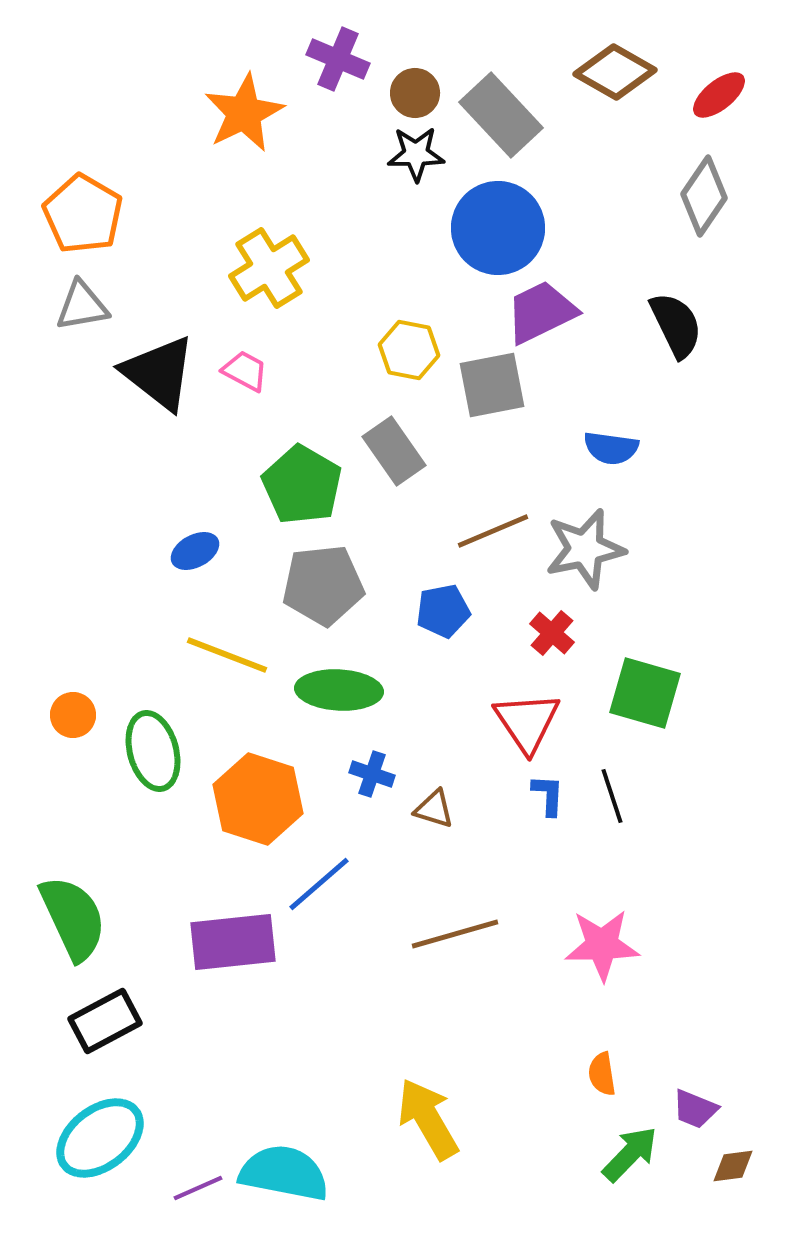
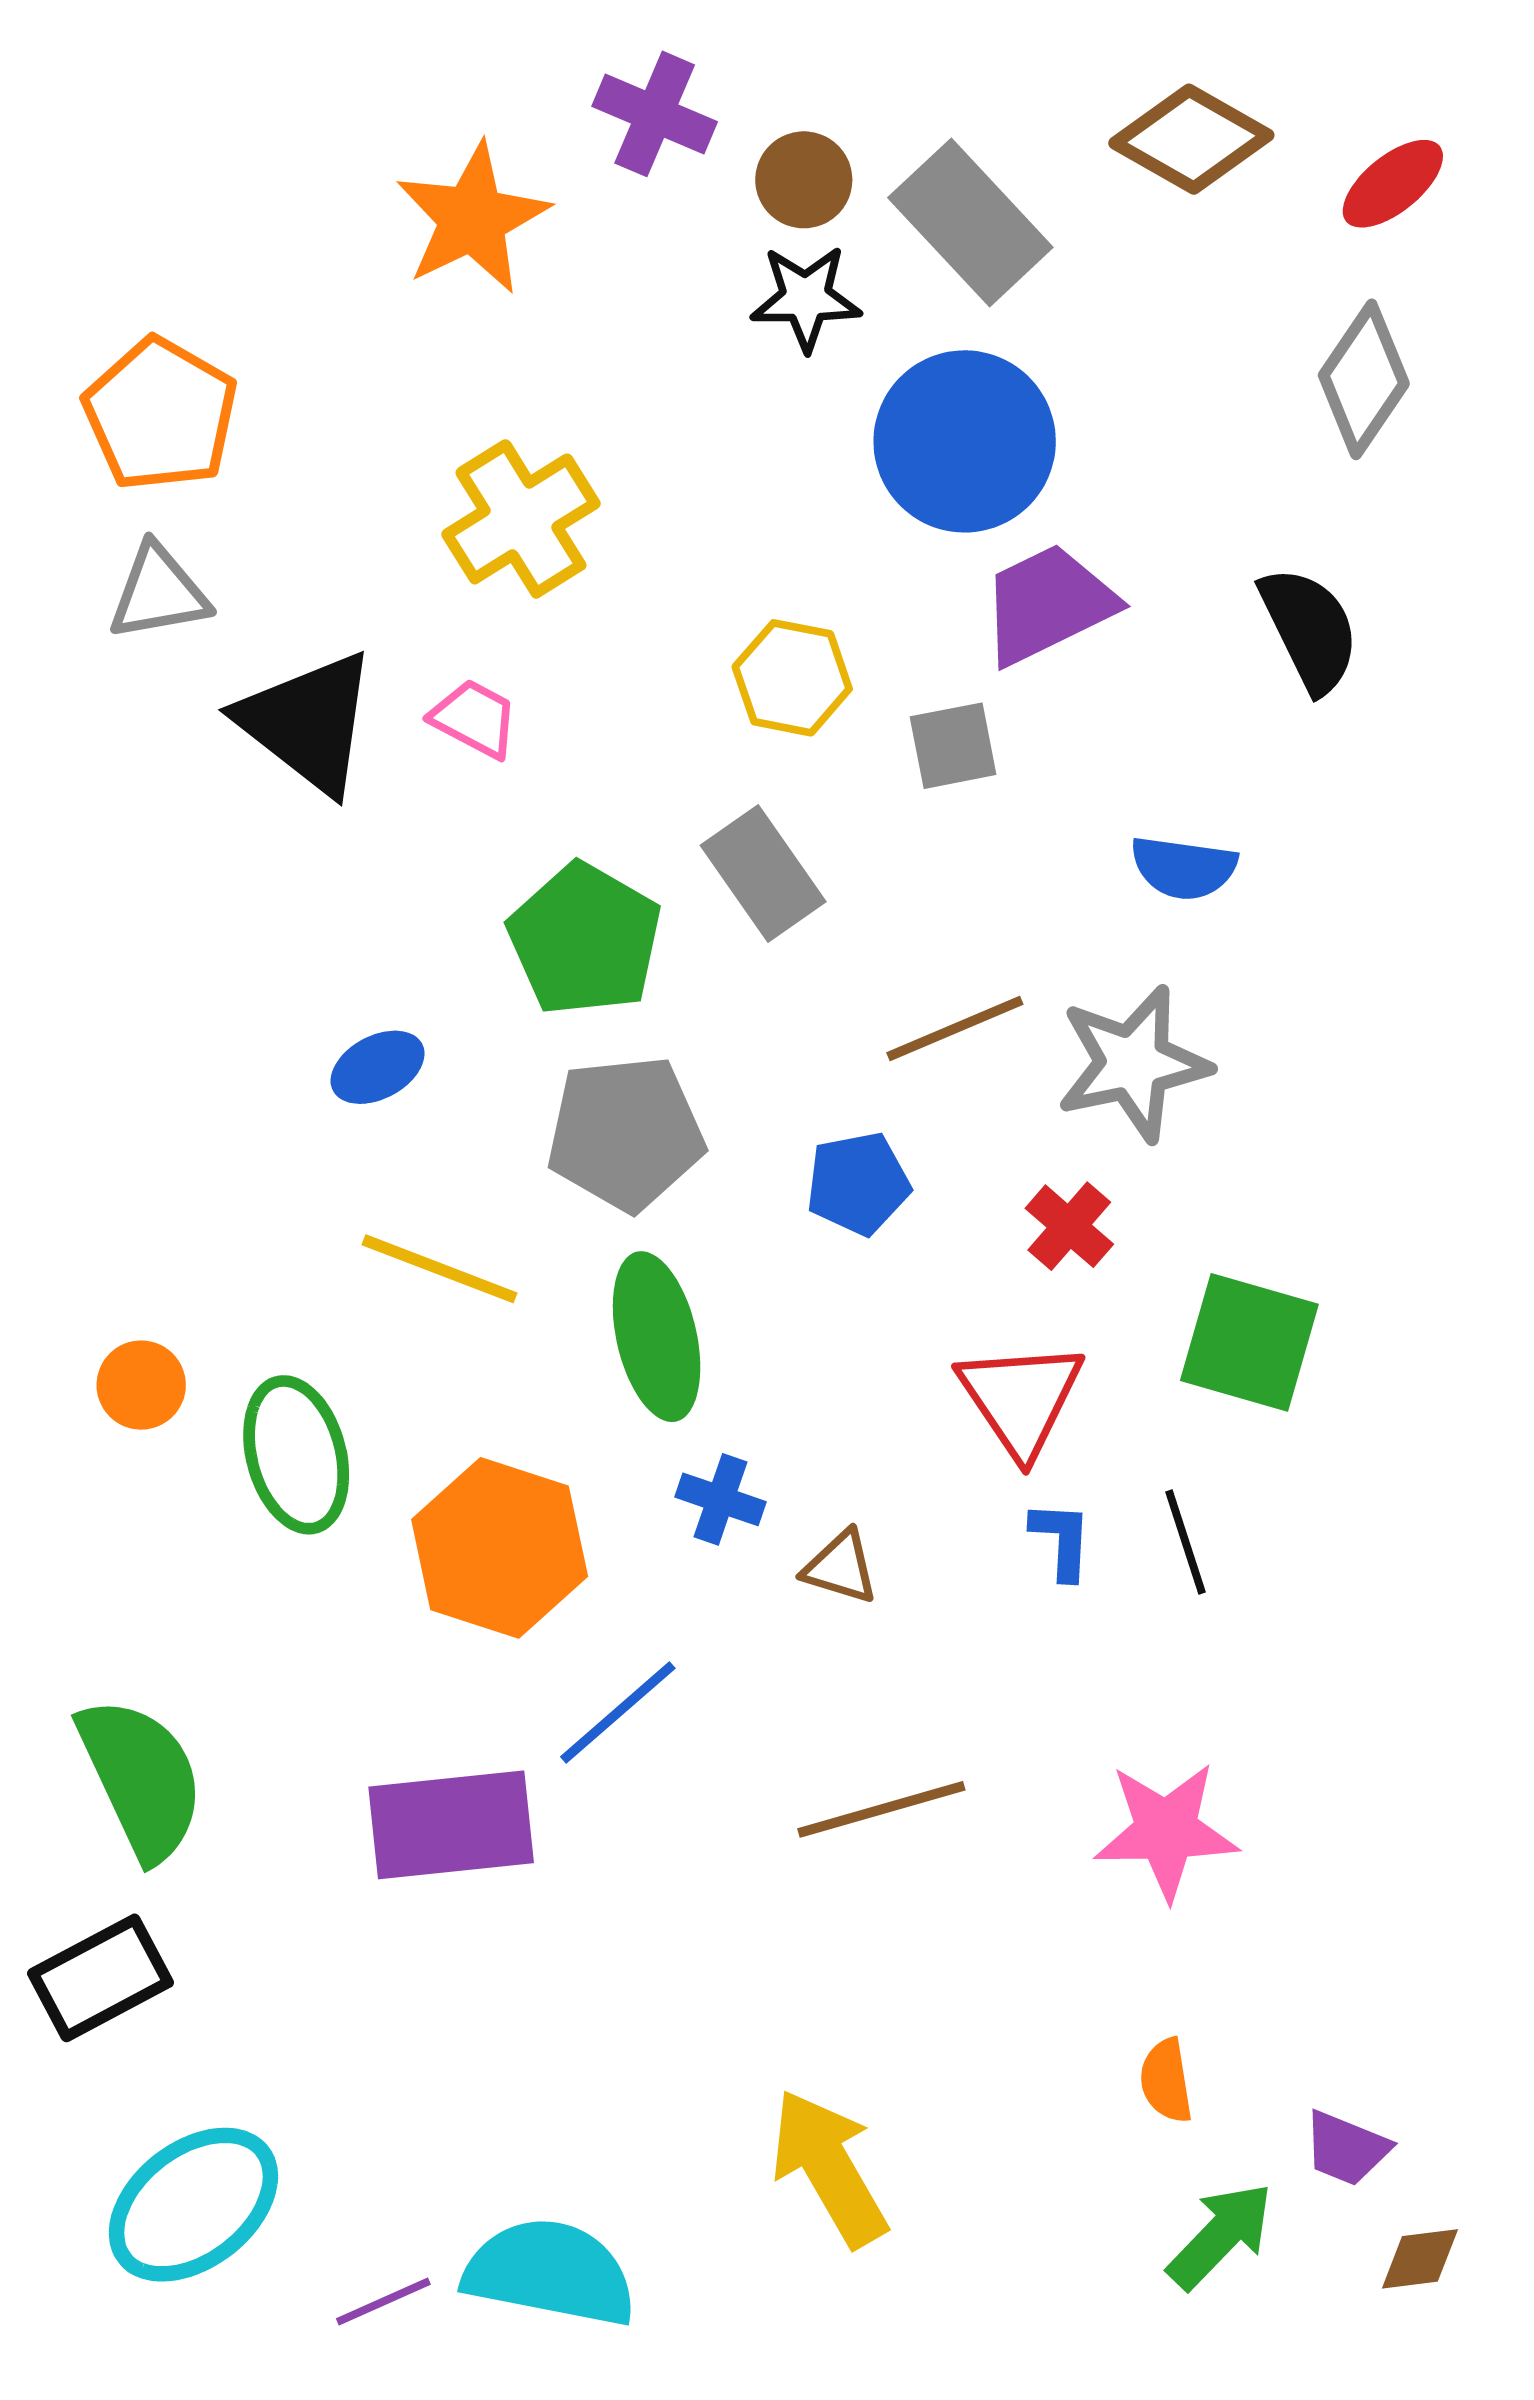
gray square: (492, 385) -> (953, 746), size x0.7
green ellipse: (339, 690) -> (657, 1337), turned 74
black rectangle: (105, 1021) -> (100, 1978), moved

